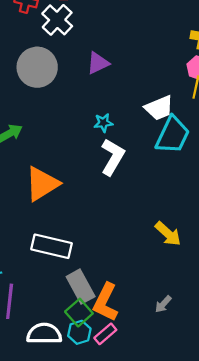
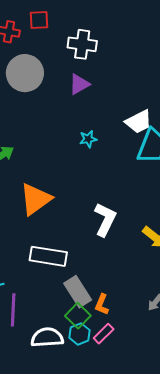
white cross: (57, 20) -> (82, 44), moved, turned -32
gray circle: (37, 67) -> (25, 73), moved
white L-shape: (113, 157) -> (105, 220), moved
orange L-shape: (106, 302) -> (102, 304), size x0.6

